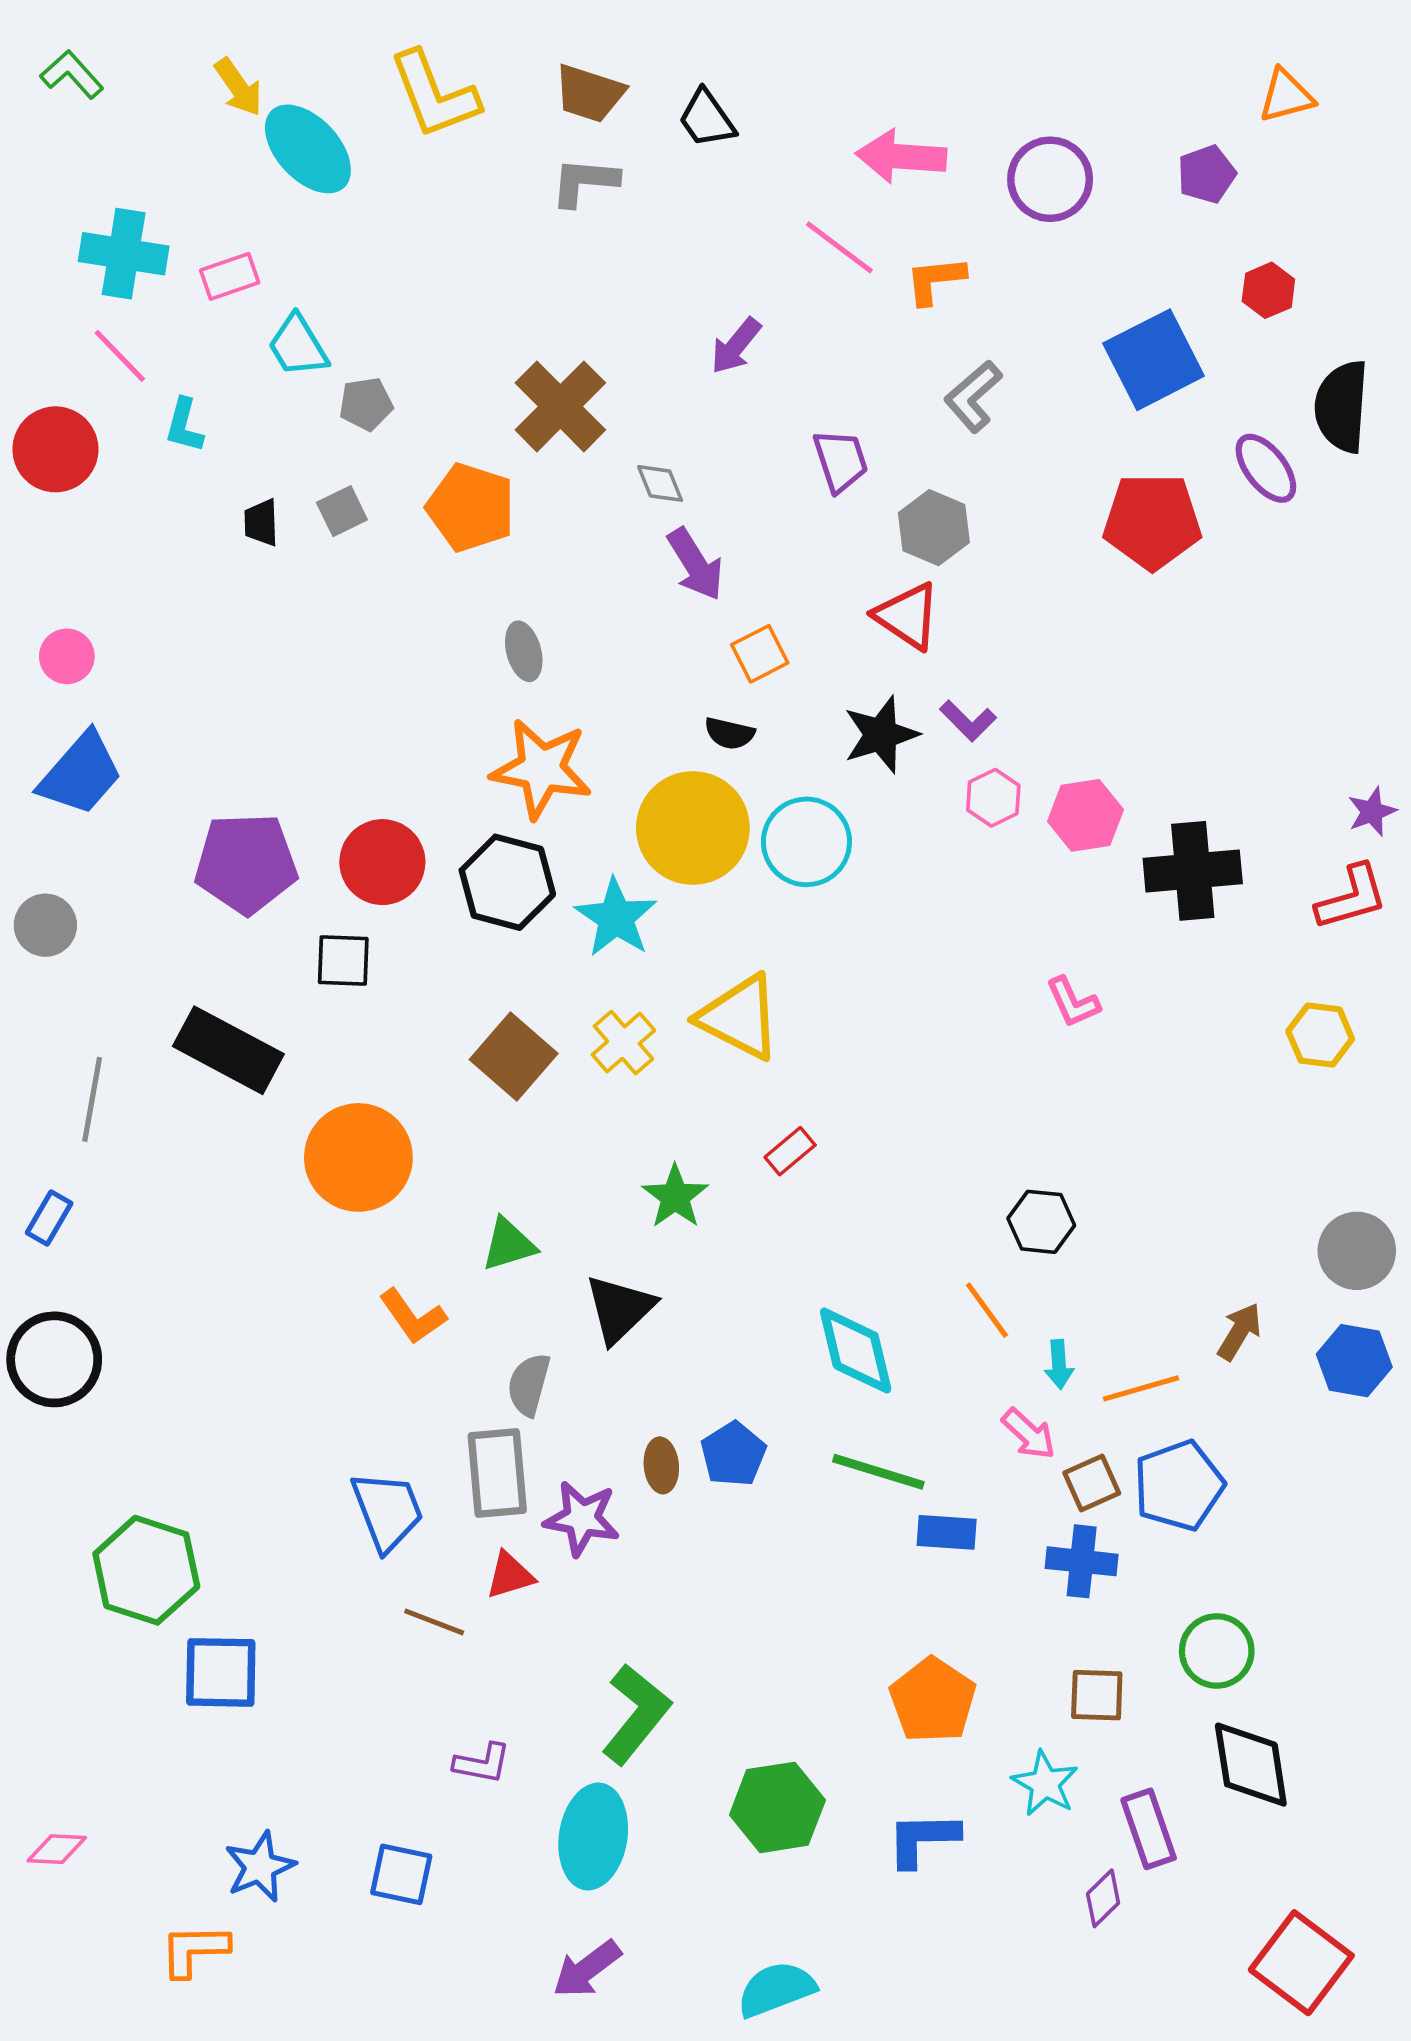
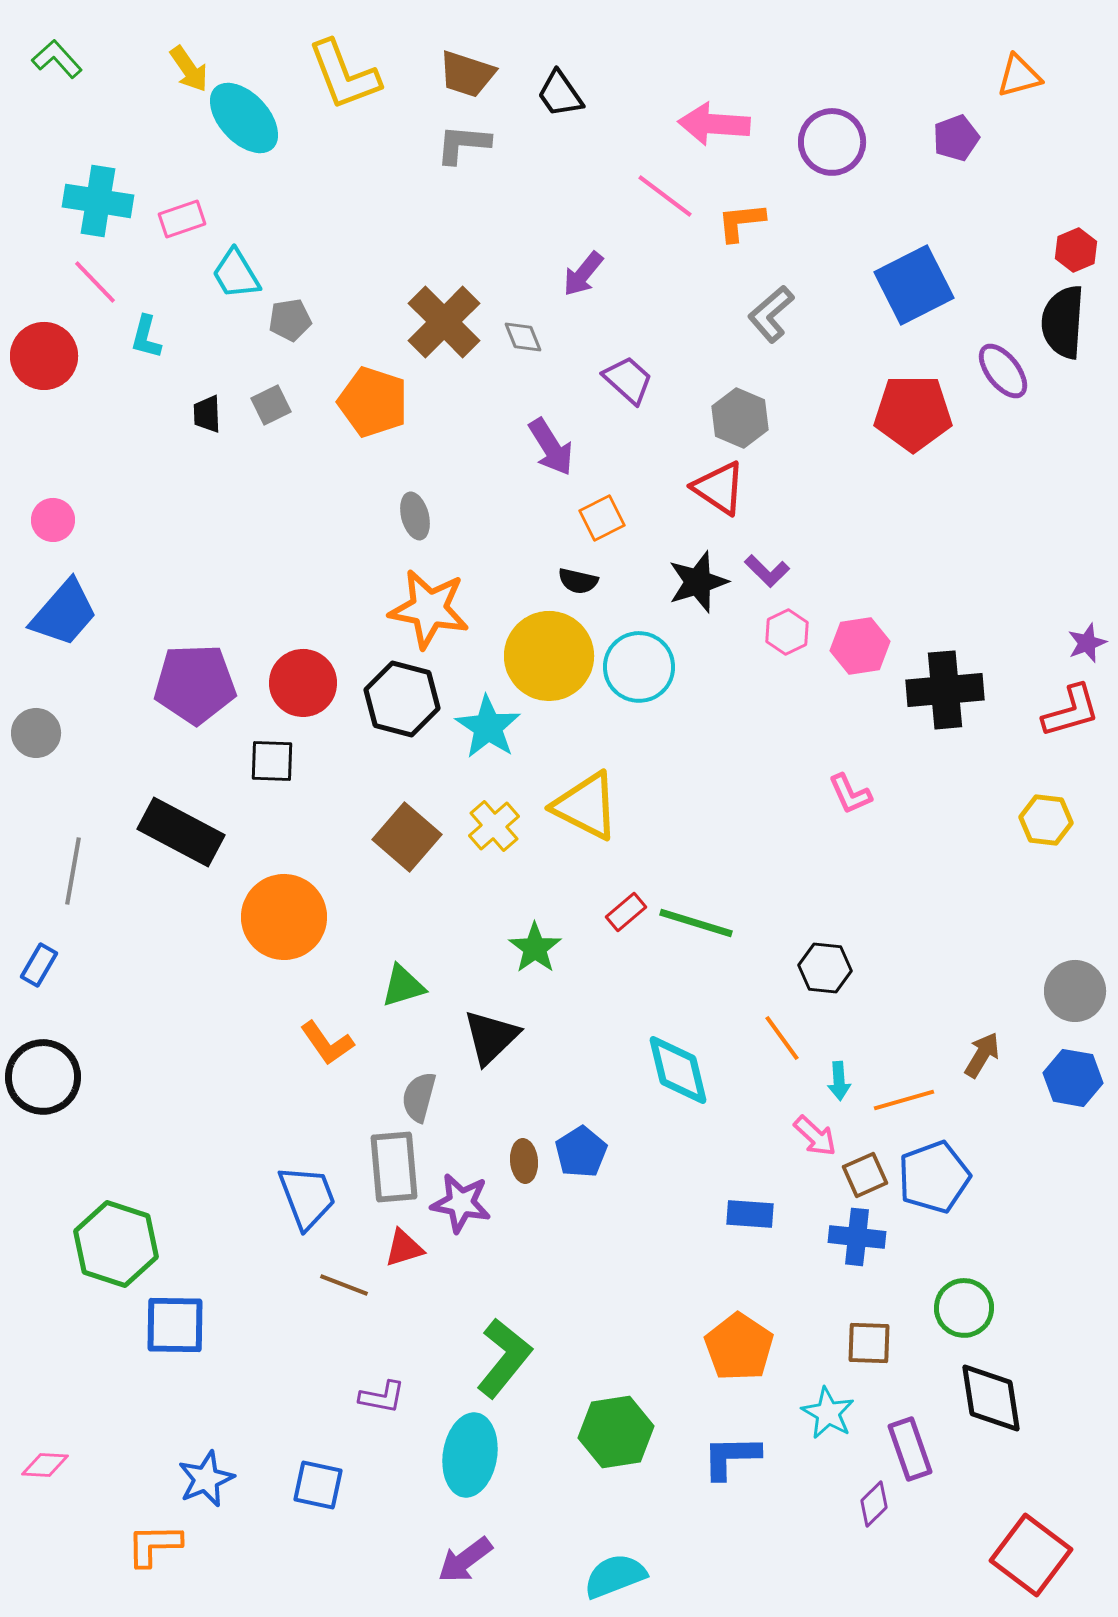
red hexagon: (1268, 290) -> (1076, 250), moved
purple trapezoid: (841, 461) -> (628, 380), moved, turned -30
gray diamond: (660, 483) -> (523, 337), moved
green line: (878, 1472) -> (696, 923), moved

